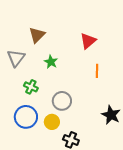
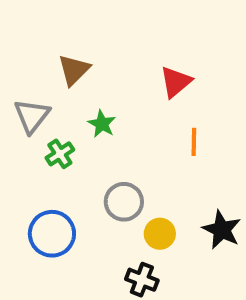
green cross: (31, 87) -> (60, 154), moved, turned 32
yellow circle: (52, 122) -> (160, 234), moved

